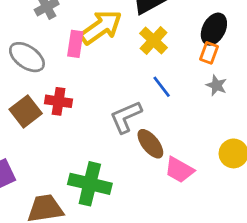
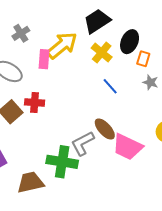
black ellipse: (214, 29) -> (130, 42), moved
gray L-shape: (126, 117) -> (83, 143), moved
pink trapezoid: (179, 170) -> (127, 147), size x1.4

